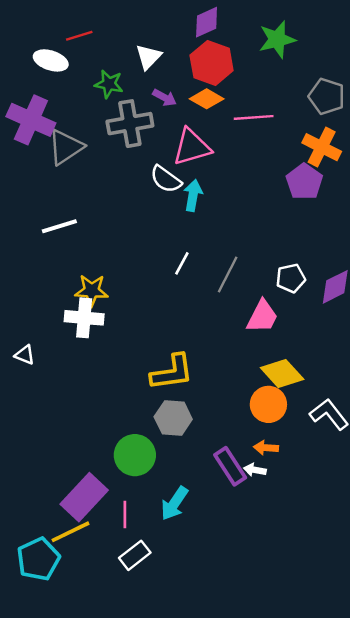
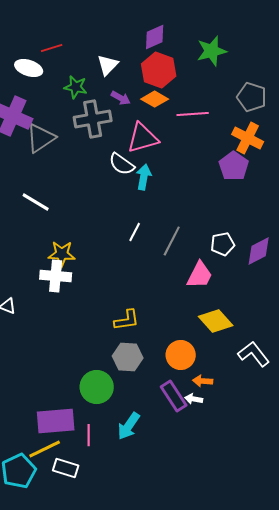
white line: (59, 226) -> (36, 202), turned 48
yellow L-shape: (172, 372) -> (127, 320), size x0.7
orange circle: (268, 404) -> (181, 355), moved
purple rectangle: (84, 497) -> (56, 421), turned 42
white rectangle: (135, 555) -> (66, 468), moved, turned 55

